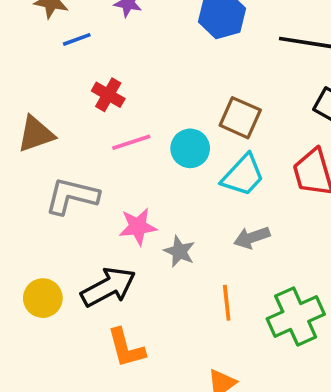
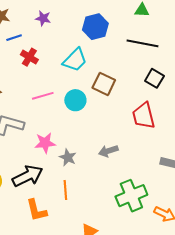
red cross: (108, 95) -> (29, 57), moved
cyan trapezoid: (243, 175) -> (75, 60), moved
orange line: (227, 303) -> (65, 190), moved

